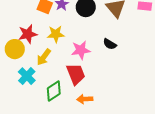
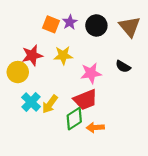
yellow arrow: (44, 57) -> (50, 104), moved
red trapezoid: (76, 74) -> (85, 100), turned 90
green diamond: (54, 91) -> (74, 119), moved

